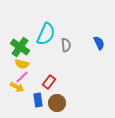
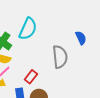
gray semicircle: (66, 45) -> (60, 57), moved, size x1.6

